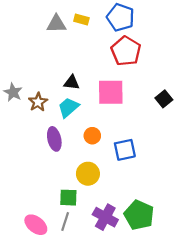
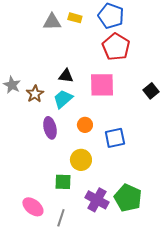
gray line: (65, 221) -> (61, 218), moved

